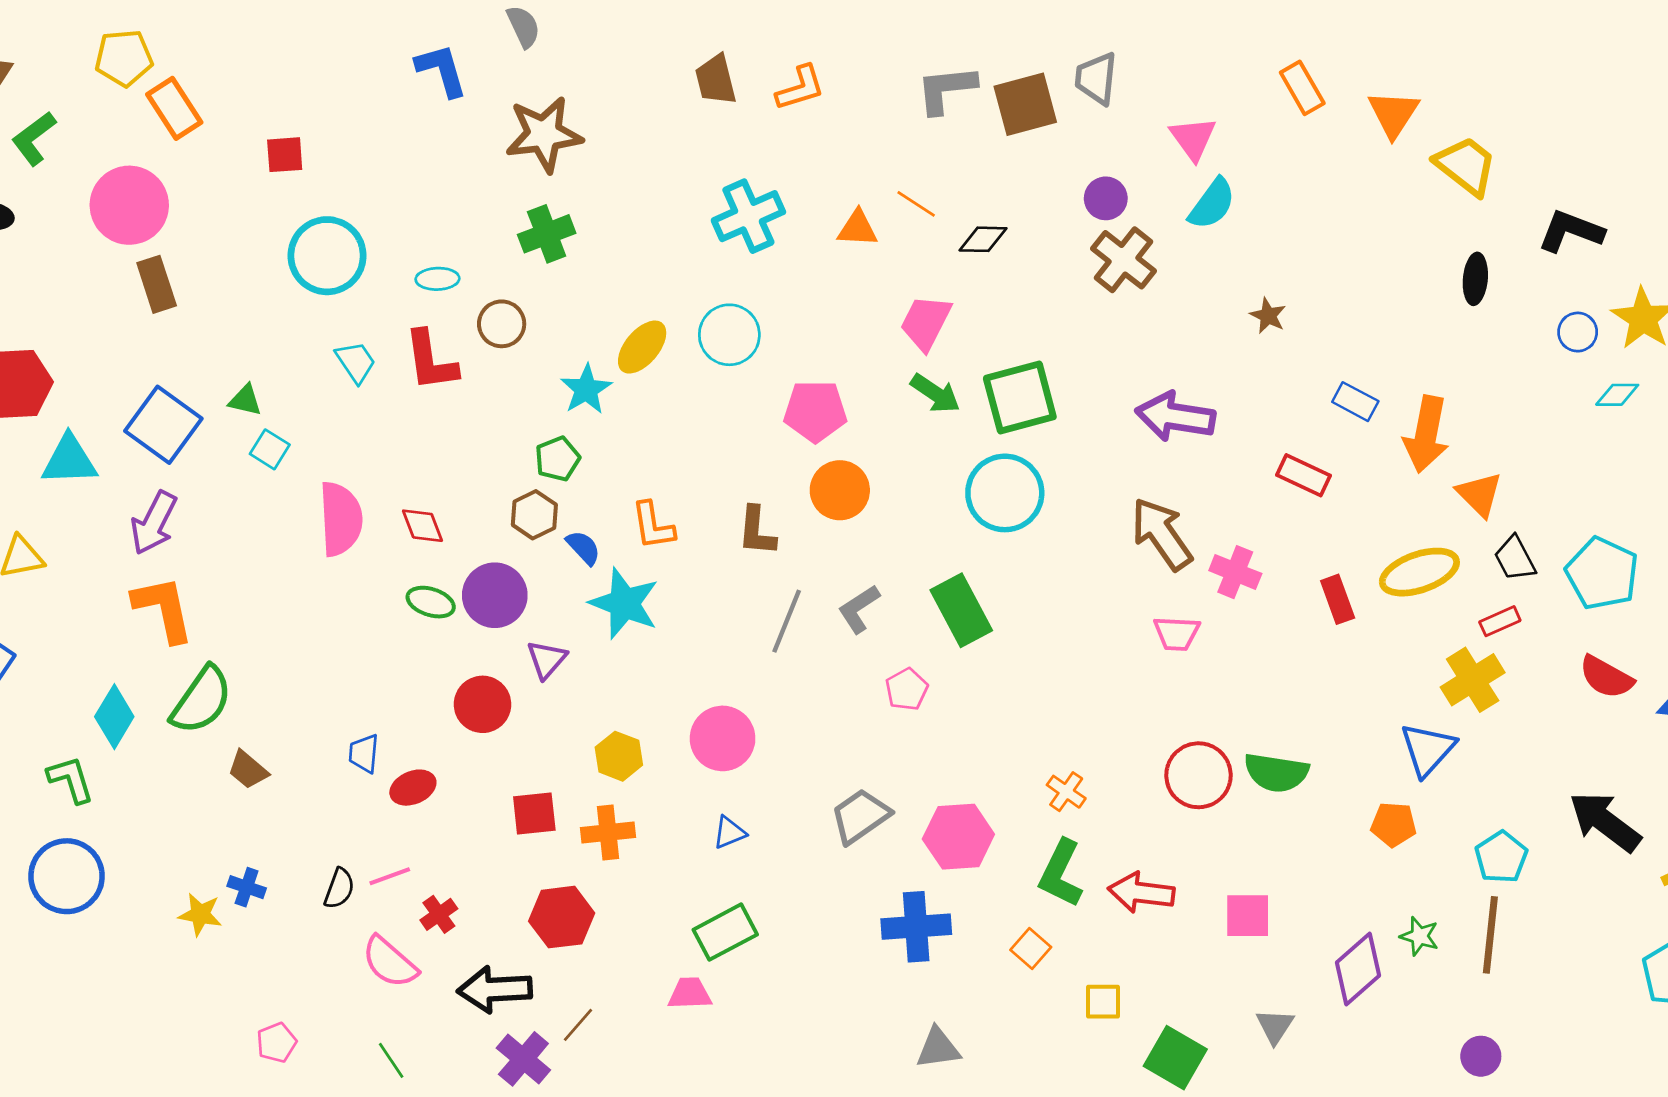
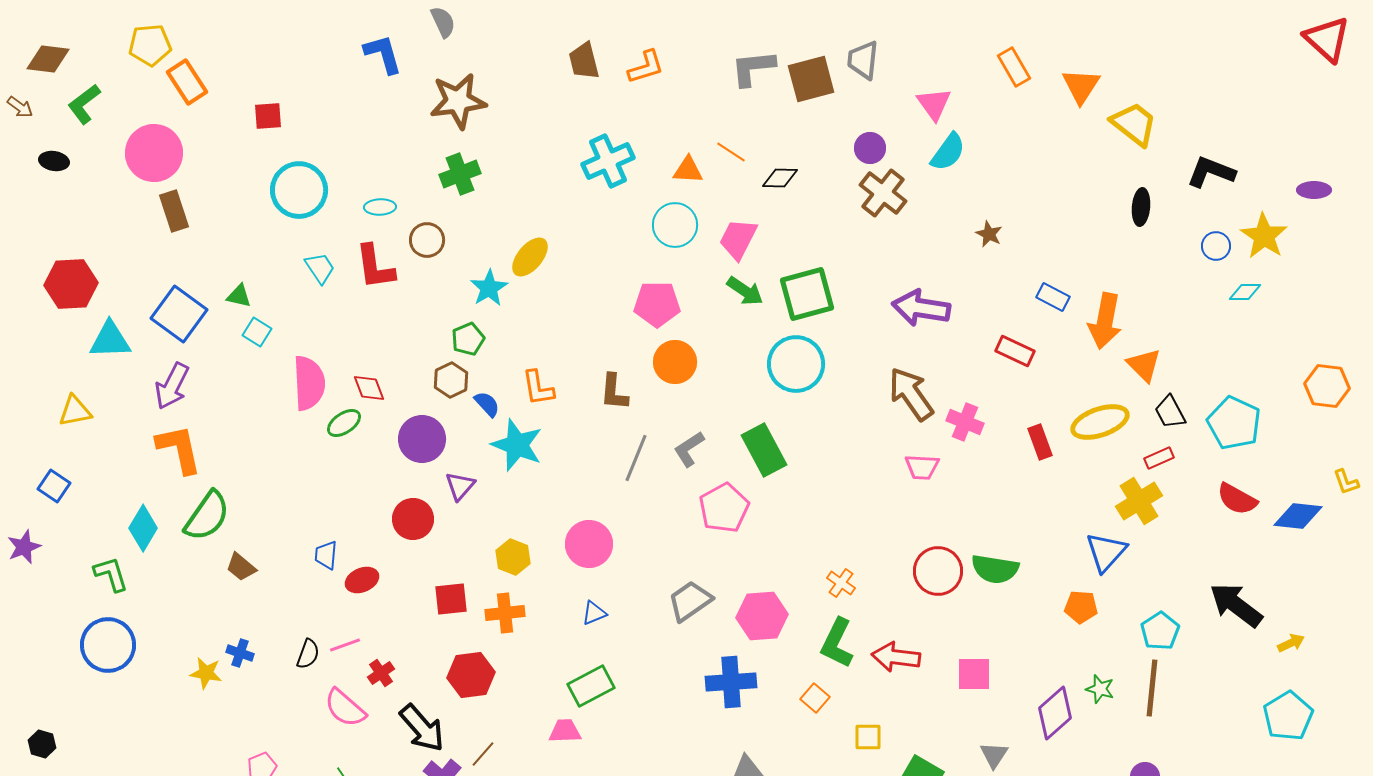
cyan circle: (729, 335) -> (675, 225), moved
green ellipse: (431, 602) -> (344, 423), moved, turned -52
pink pentagon: (907, 689) -> (724, 508), size x1.6
black arrow: (495, 989) -> (422, 728), turned -128

